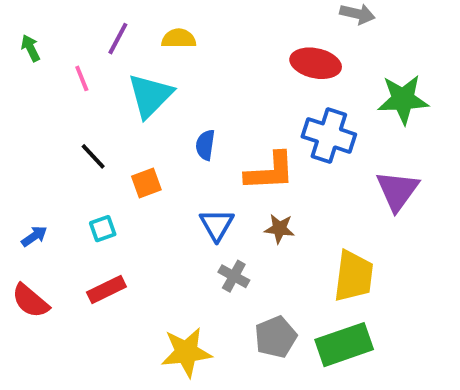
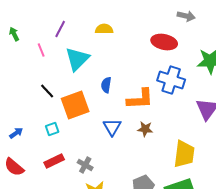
yellow semicircle: (179, 39) -> (104, 29), moved
orange square: (146, 183) -> (75, 105), size x1.8
gray cross: (234, 276) -> (85, 165), moved

